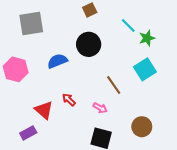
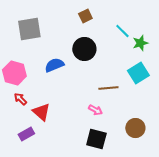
brown line: (114, 85) -> (108, 88), turned -60
red arrow: (69, 100) -> (20, 99), moved

